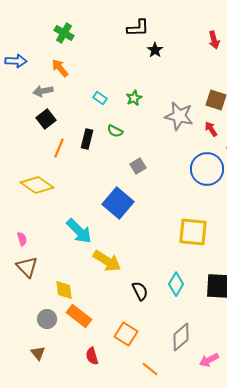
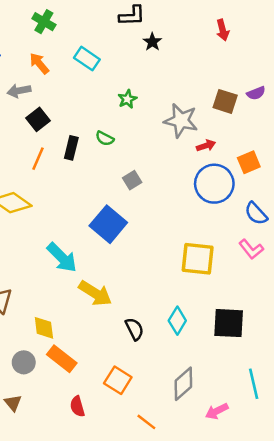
cyan rectangle: (100, 98) -> (87, 59), moved, size x1.5
black square: (46, 119) -> (38, 119), moved
red arrow: (211, 129) -> (206, 146), moved, turned 105

